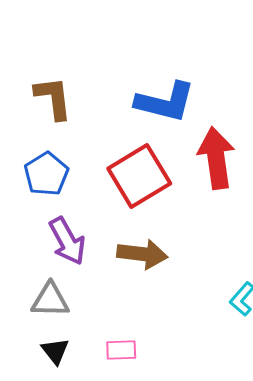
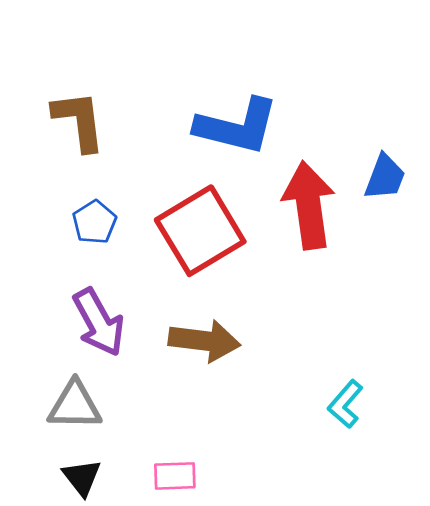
blue pentagon: (46, 174) -> (94, 222), moved, size x0.7

